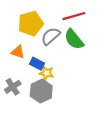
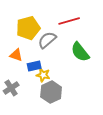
green semicircle: (74, 39) -> (80, 52), moved
blue rectangle: (37, 64) -> (34, 66), turned -40
gray hexagon: (41, 91) -> (51, 92), moved

